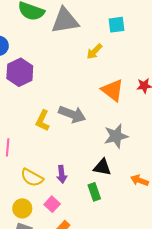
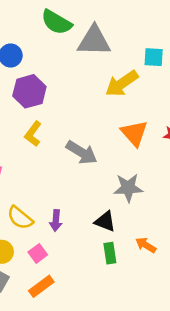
yellow arrow: (94, 51) -> (122, 84), size x1.6
yellow L-shape: (43, 121) -> (33, 134), moved
green rectangle: (94, 192) -> (110, 253), moved

